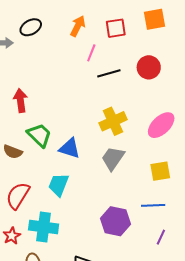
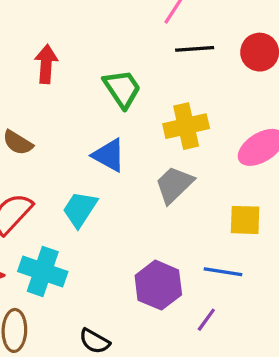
green trapezoid: (39, 135) -> (122, 89), moved
purple line: (161, 237) -> (206, 320), moved

